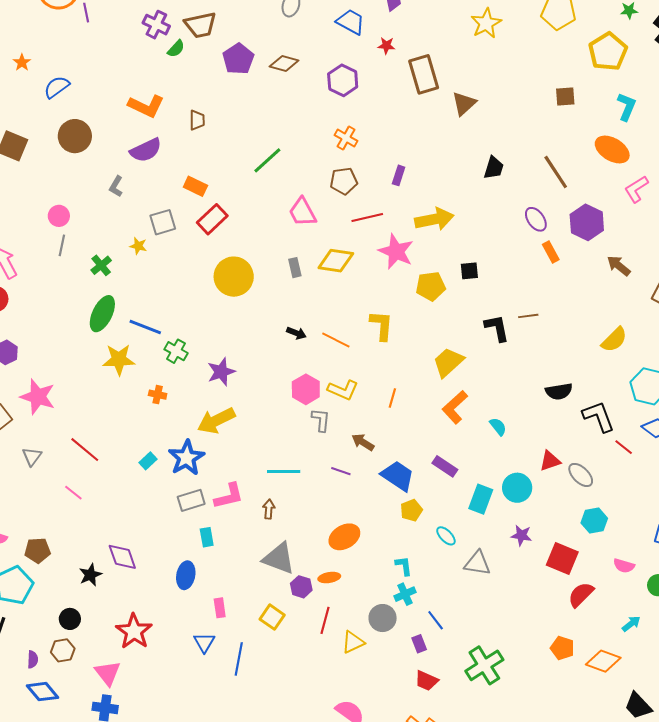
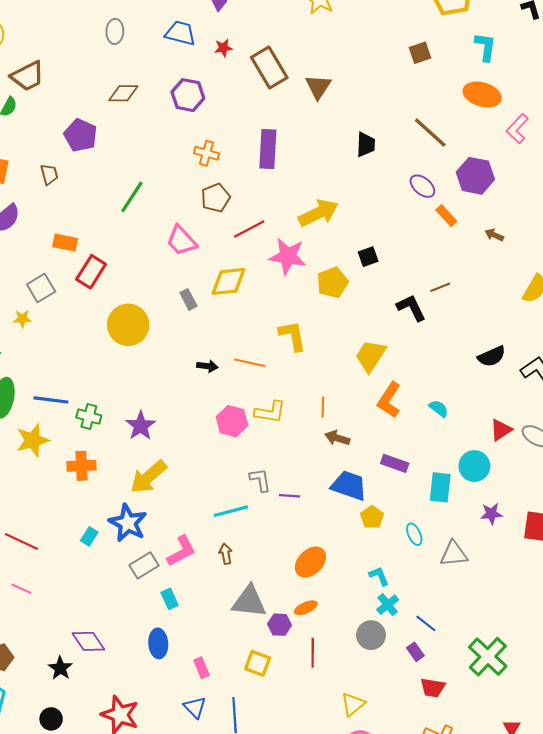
purple pentagon: (238, 59) -> (81, 135), moved
purple rectangle: (399, 175) -> (268, 149), moved, size x1.8
brown arrow: (619, 266) -> (494, 235), moved, size x0.7
orange cross: (158, 395) -> (81, 466), size x1.5
gray L-shape: (321, 420) -> (260, 480), moved
brown arrow: (363, 442) -> (337, 438), moved
cyan ellipse: (446, 536) -> (414, 534), turned 35
yellow triangle: (353, 642) -> (353, 704), moved

